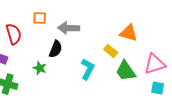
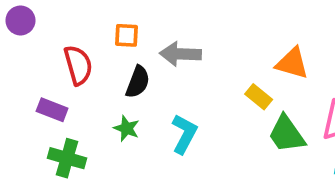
black semicircle: (56, 49) -> (138, 82), moved
cyan L-shape: (88, 69) -> (184, 134), moved

